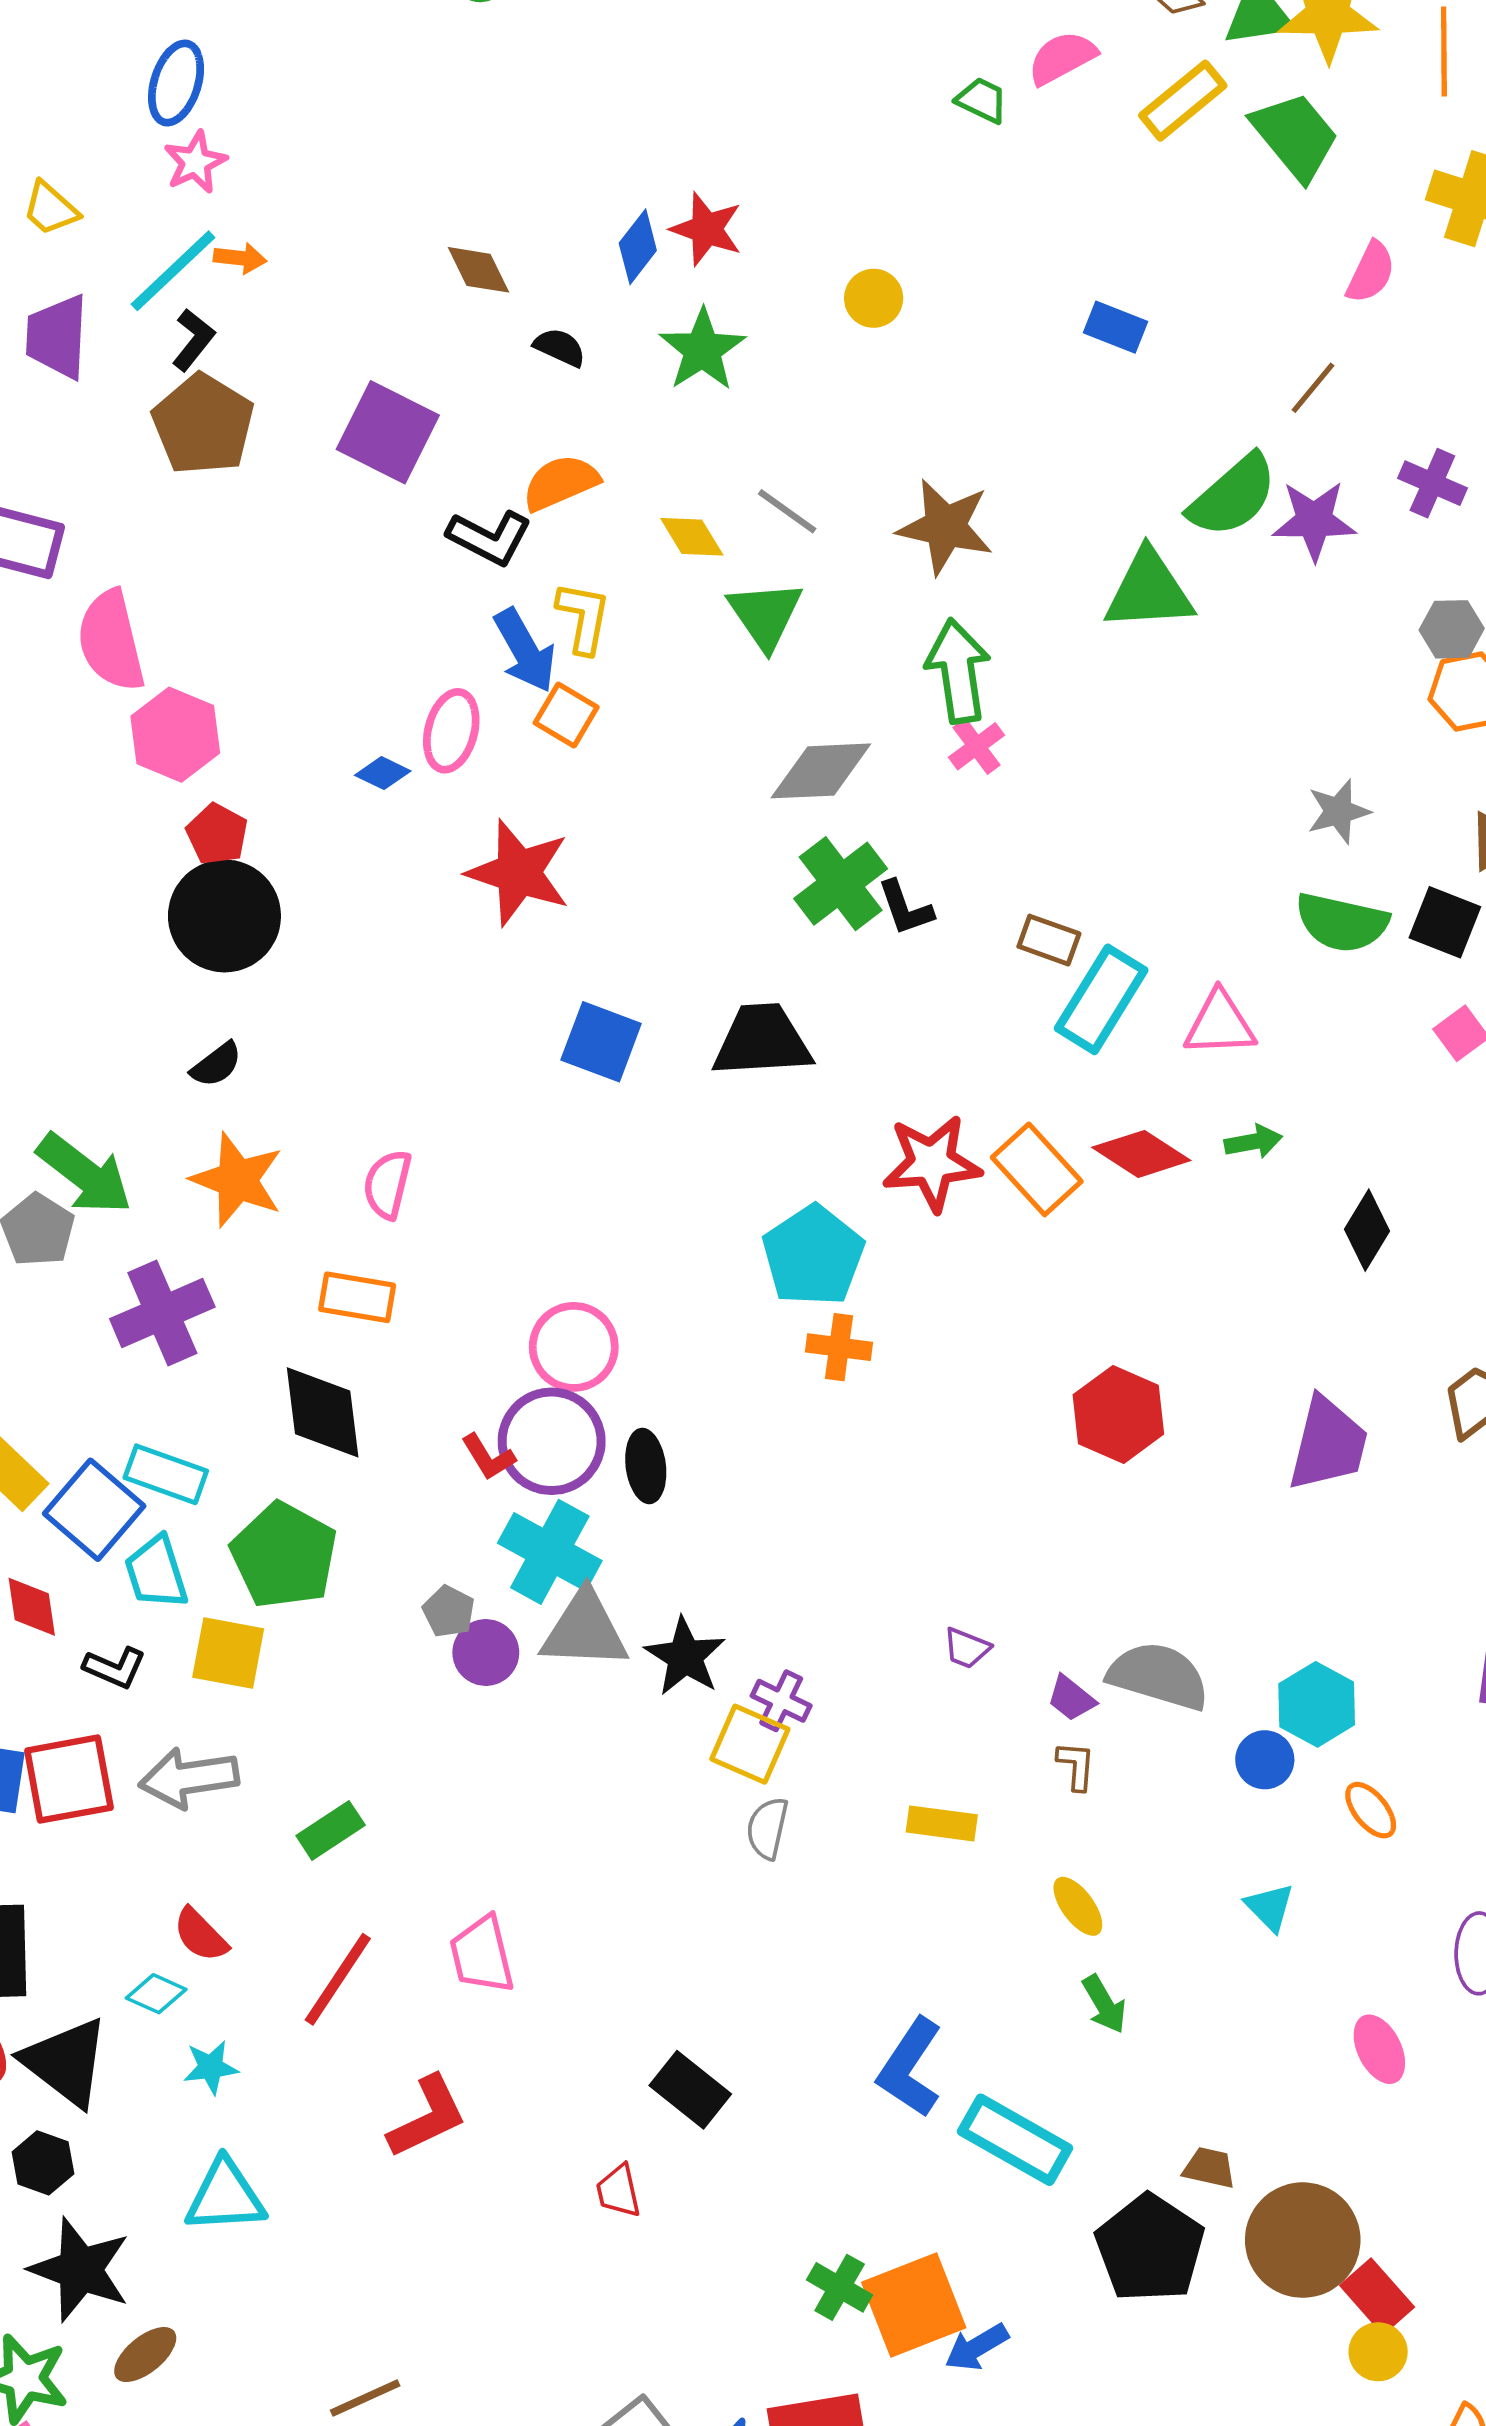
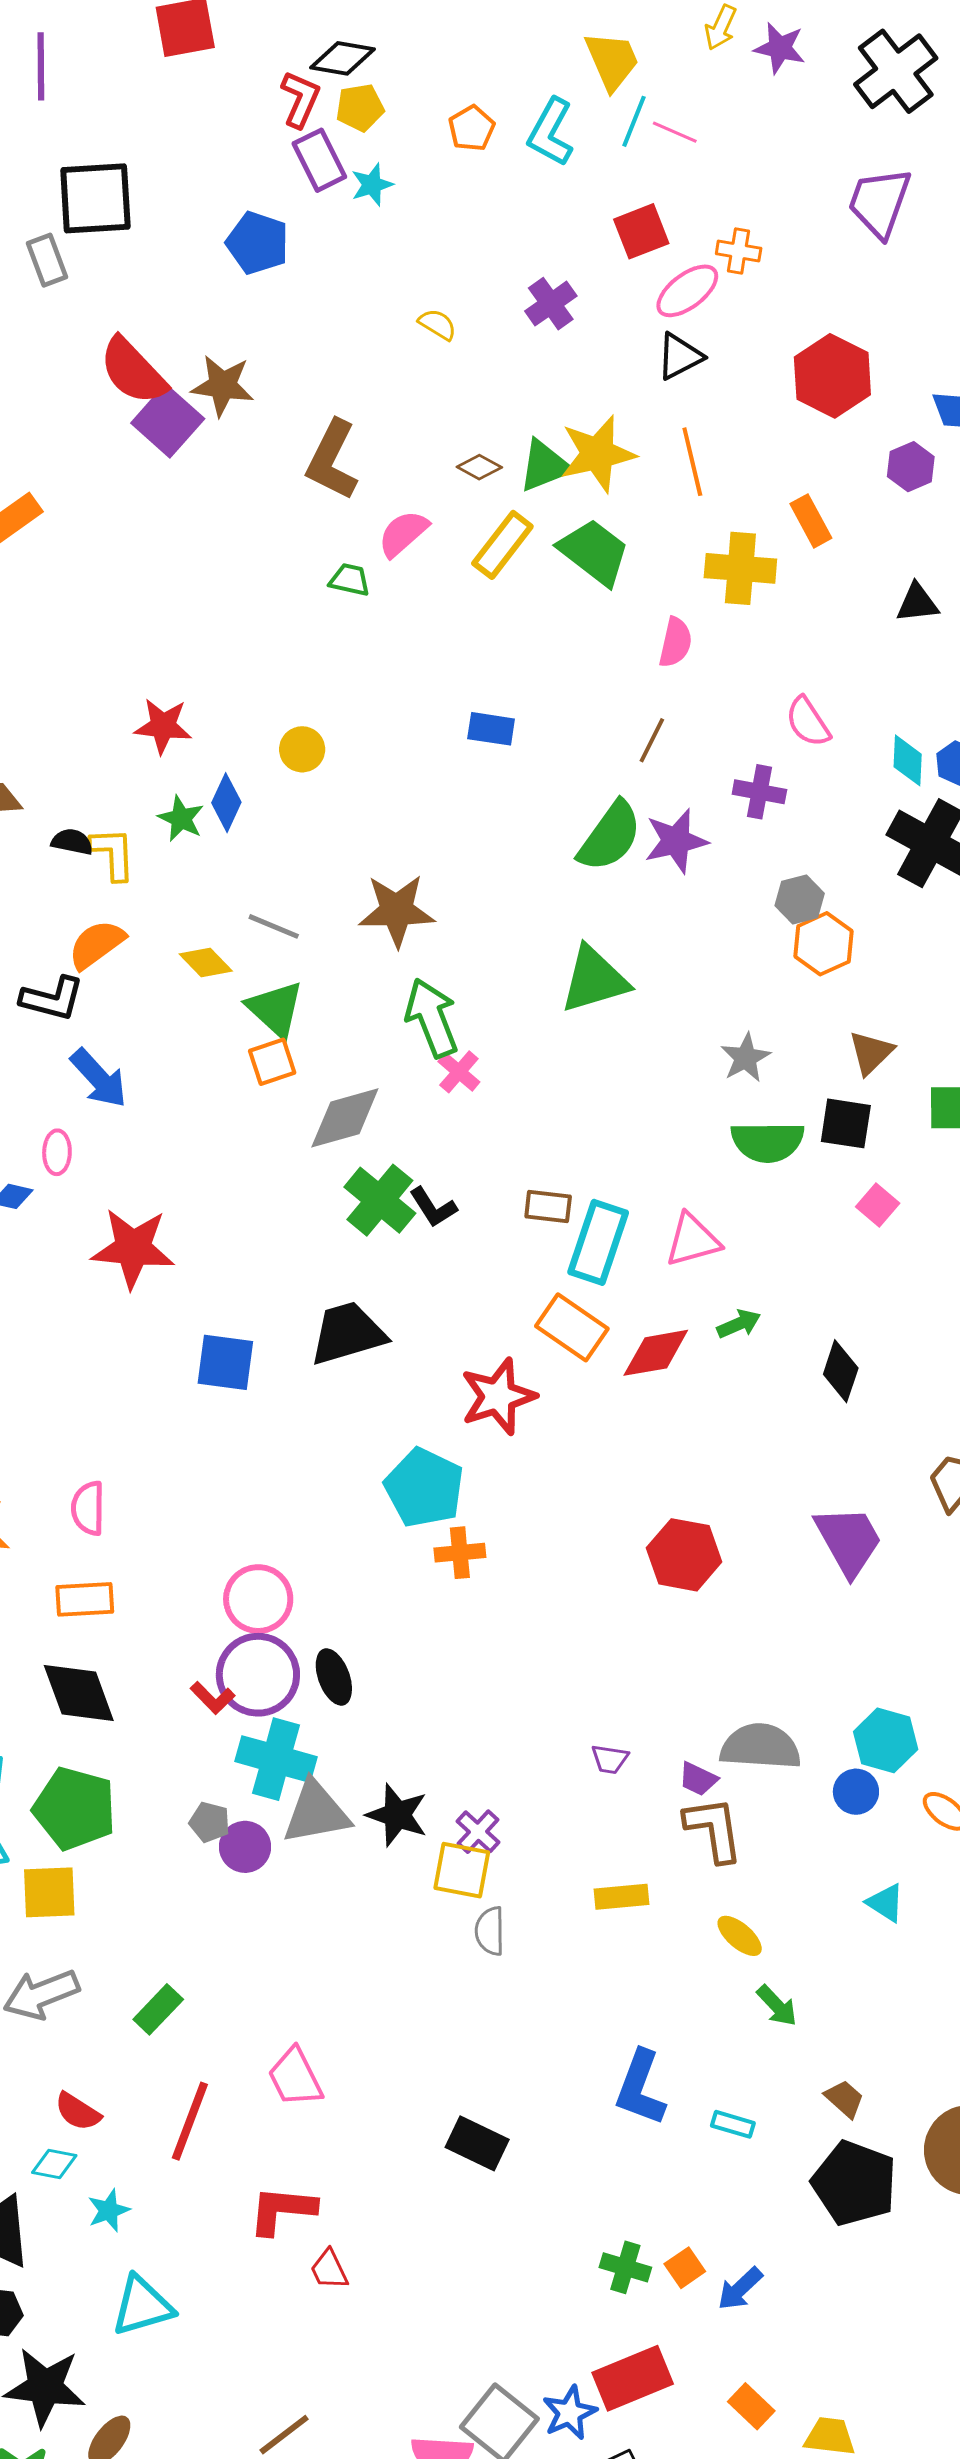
blue diamond: (638, 247) -> (226, 803), moved
green star: (702, 350) -> (181, 819), size x0.7
green triangle: (1149, 591) -> (594, 980), moved
yellow L-shape: (583, 618) -> (113, 854), moved
orange square: (566, 715) -> (272, 1062), moved, turned -36
pink ellipse: (451, 731) -> (57, 1152), size x0.7
red diamond: (1141, 1154) -> (656, 1353), turned -30
orange rectangle: (1037, 1169) -> (572, 1327), moved
purple trapezoid: (1328, 1444) -> (849, 1541), turned -30
purple cross: (781, 1701) -> (478, 1832), turned 30
brown L-shape: (1076, 1766) -> (714, 1829), size x1.8
red L-shape: (427, 2117) -> (282, 2210), turned -136
cyan rectangle: (1015, 2140) -> (733, 2124), size x0.5
brown trapezoid: (1209, 2168) -> (844, 2099), moved, turned 42
red trapezoid: (618, 2191) -> (329, 2270), moved
orange square: (914, 2305) -> (685, 2268), size x0.5

